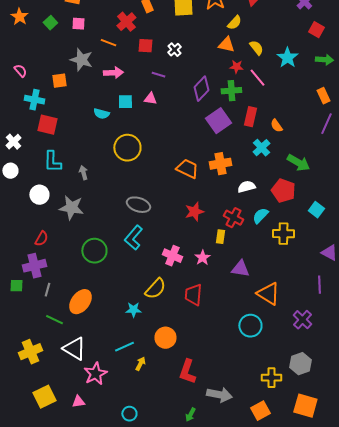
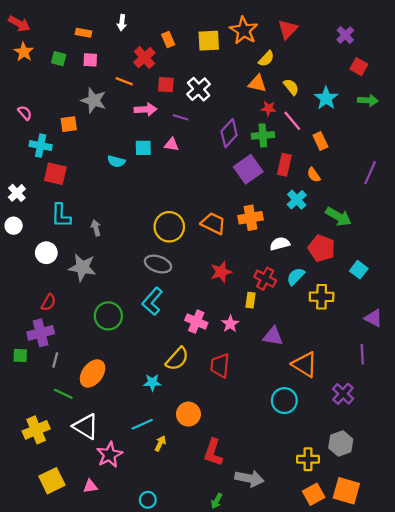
green square: (50, 23) -> (59, 59), turned -32
white cross: (174, 50) -> (199, 89), size x1.5
pink arrow: (113, 73) -> (146, 109), moved
orange rectangle: (323, 96) -> (320, 141), moved
yellow circle: (127, 148) -> (169, 227), moved
orange square: (260, 411) -> (314, 494), moved

